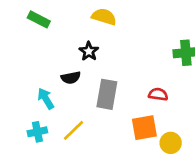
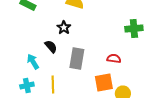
black semicircle: (71, 78) -> (51, 46), turned -120
yellow line: (74, 130) -> (53, 84), turned -48

